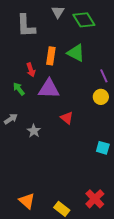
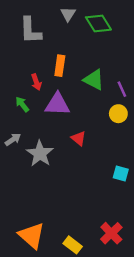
green triangle: (76, 53) -> (94, 80), moved
gray star: (34, 131) -> (40, 154), size x1.6
orange triangle: (27, 201) -> (32, 236), size x1.4

